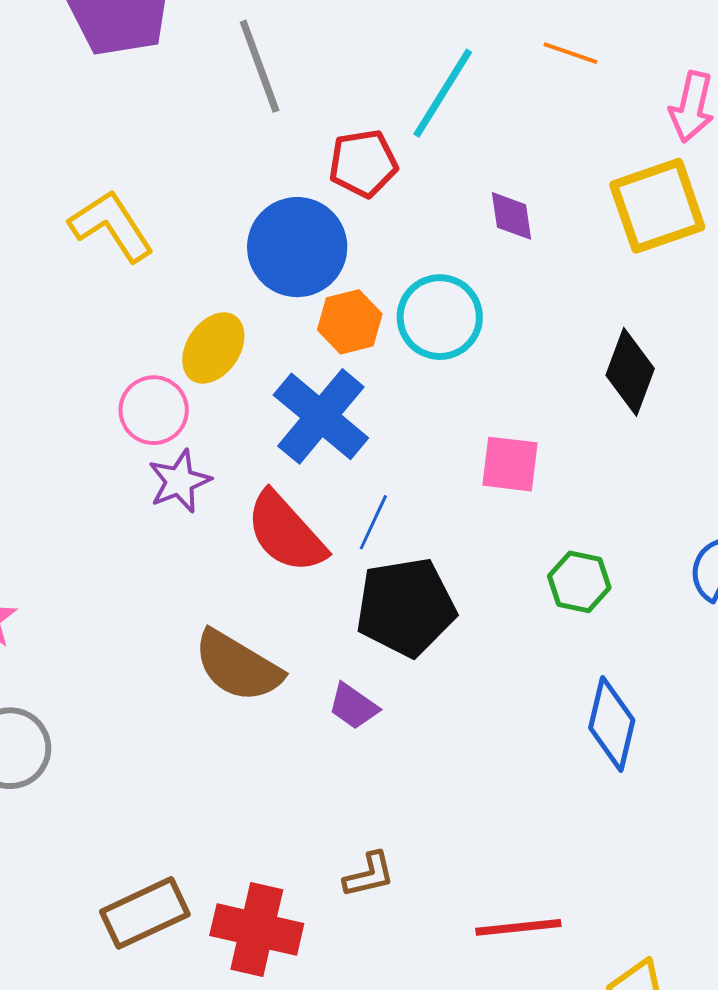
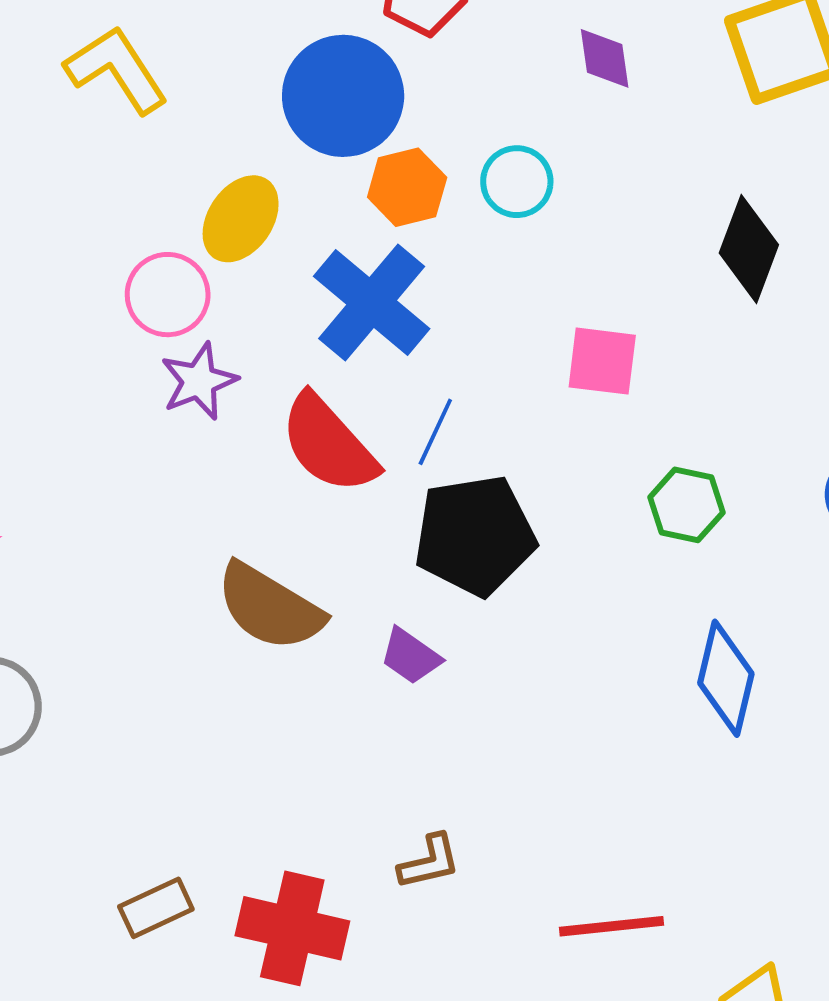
cyan circle: (440, 317) -> (517, 182), size x0.7
brown rectangle: (145, 913) -> (156, 908), size x0.7

